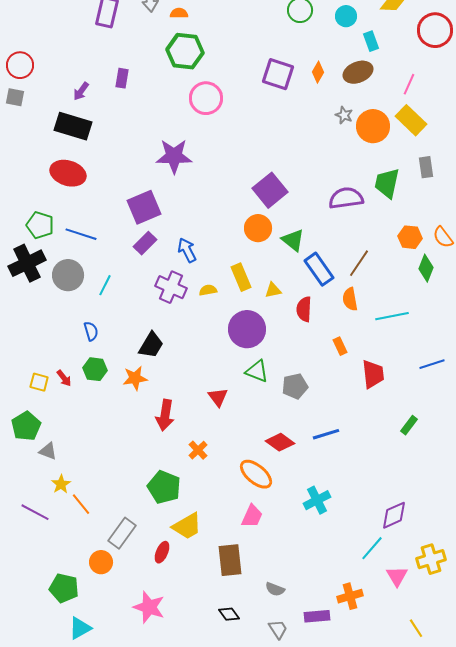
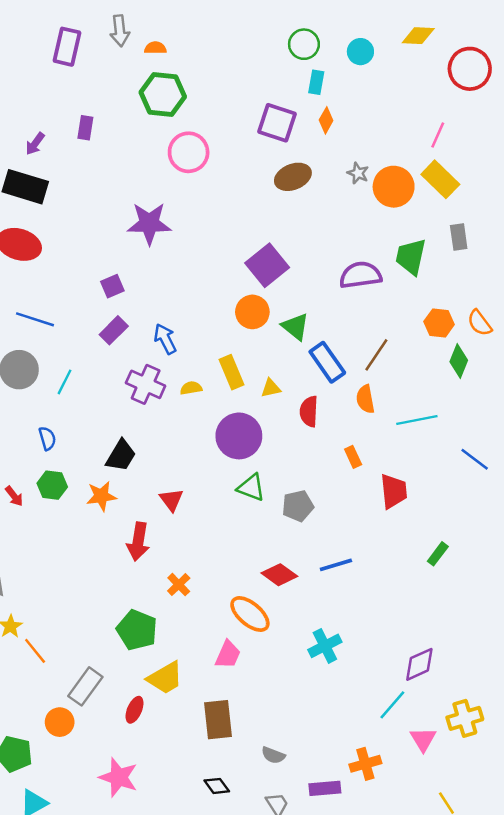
cyan rectangle: (371, 41) -> (316, 82), moved, turned 30
brown ellipse: (358, 72) -> (293, 177), moved
purple square: (144, 207) -> (112, 286), size x0.6
blue line: (432, 364) -> (475, 459), moved, turned 55
red triangle: (218, 397) -> (171, 500), moved
pink trapezoid: (252, 516) -> (228, 655), moved

